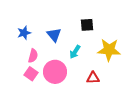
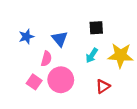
cyan arrow: (75, 52) -> (92, 55), moved
pink semicircle: (33, 56) -> (46, 59), moved
red triangle: (93, 78) -> (103, 86), turned -32

